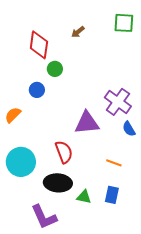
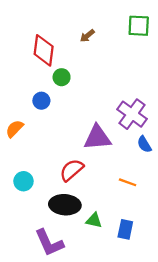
red semicircle: (64, 152) -> (72, 170), turned -110
cyan circle: (21, 162) -> (23, 181), size x0.6
blue rectangle: (112, 195) -> (125, 229), moved

